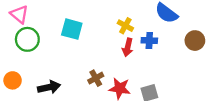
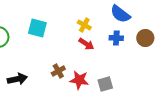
blue cross: (149, 41) -> (116, 38), moved
red arrow: (128, 47) -> (86, 44), turned -70

